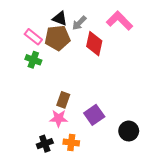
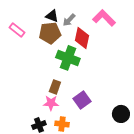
pink rectangle: (33, 37) -> (17, 30), moved
green cross: (33, 60) -> (68, 58), moved, size x1.6
black circle: (129, 131) -> (121, 114), moved

